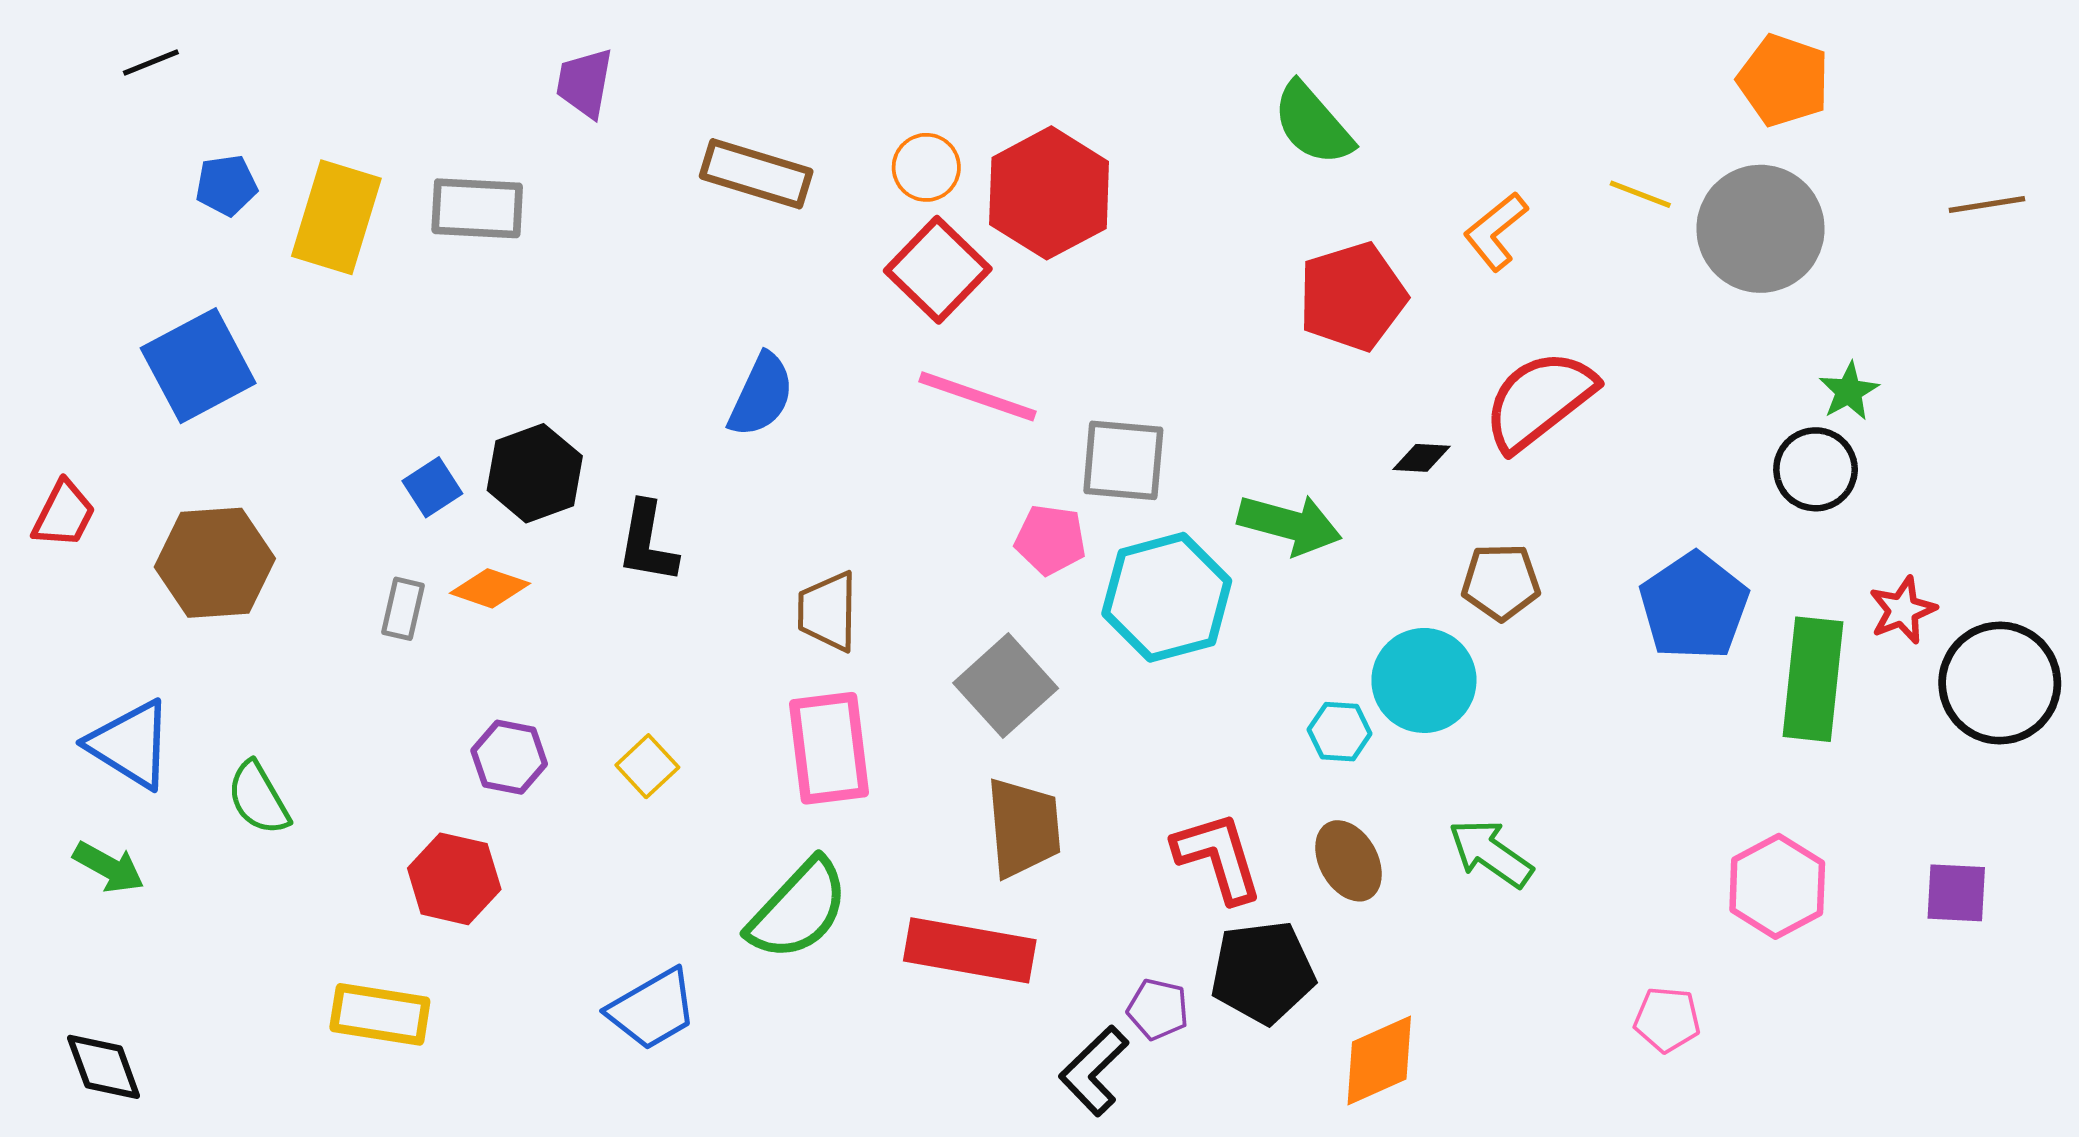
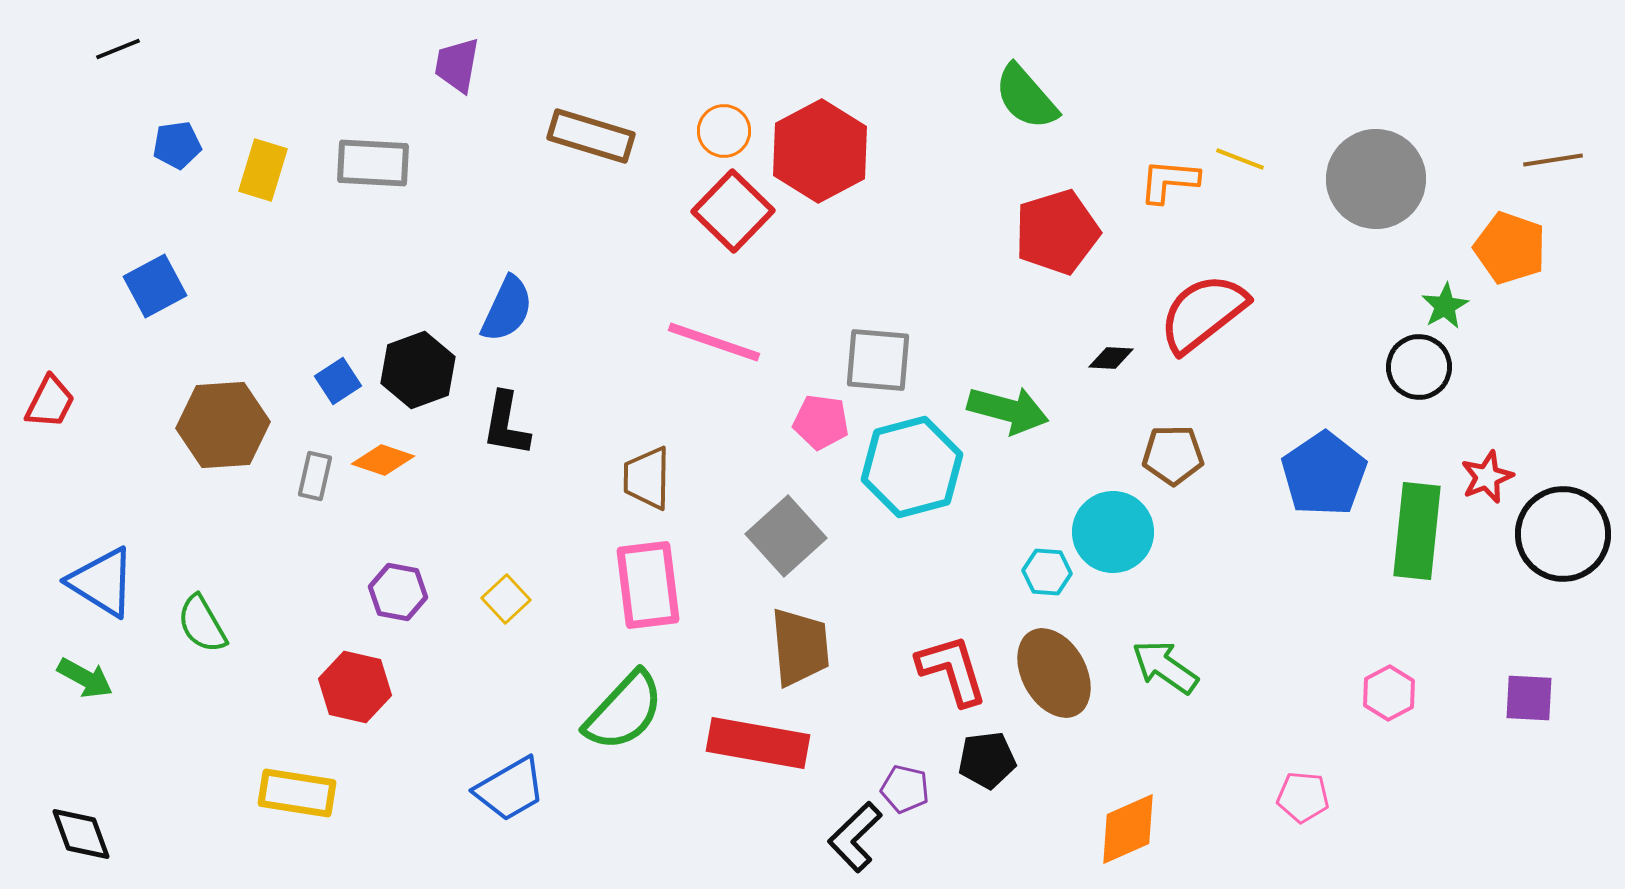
orange pentagon: (1784, 80) -> (1510, 248), moved
yellow line: (1640, 194) -> (1240, 159), moved
yellow rectangle: (336, 217) -> (263, 170), size x0.7
orange L-shape: (1496, 231) -> (1169, 181), turned 44
blue square: (198, 366) -> (155, 286), size x0.7
blue semicircle: (761, 395) -> (507, 309), moved
pink line: (977, 396) -> (714, 342), moved
brown hexagon: (215, 563) -> (223, 425), moved
brown ellipse: (1348, 861) -> (1054, 673), size x1.4
pink hexagon: (1777, 886) -> (1389, 693), size x0.7
black pentagon: (1263, 972) -> (987, 760), size x0.7
orange diamond: (1379, 1060) -> (1128, 829), moved

